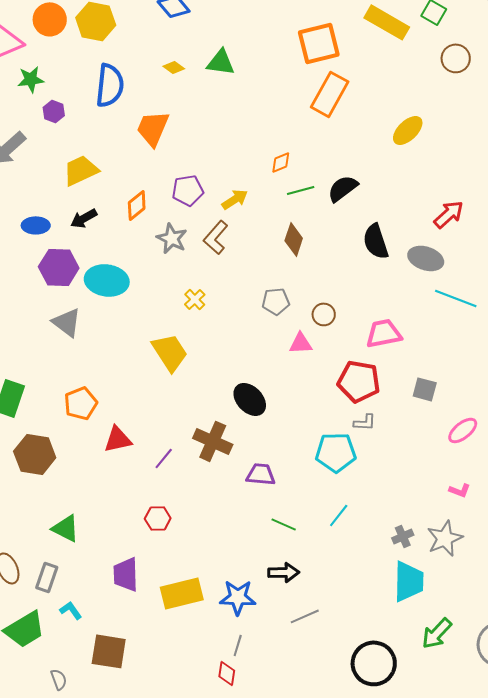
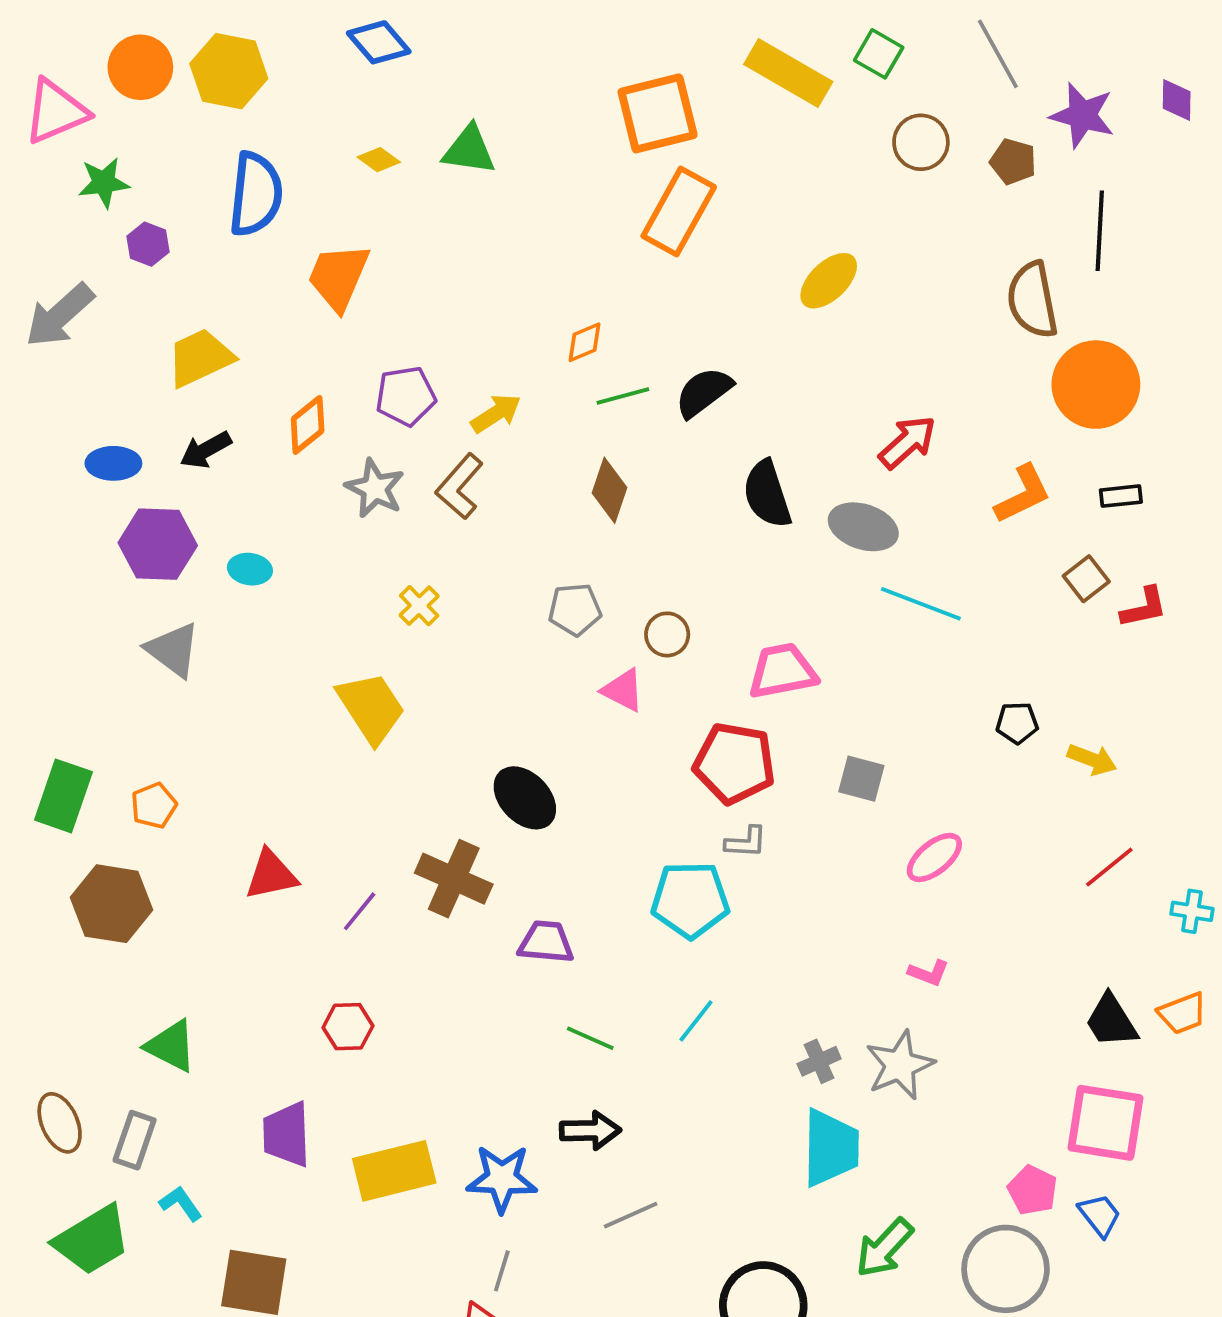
cyan ellipse: (107, 280) -> (250, 569), size x0.5
pink triangle: (301, 343) -> (623, 690), turned 30
orange pentagon: (81, 403) -> (154, 806), moved, size x0.7

